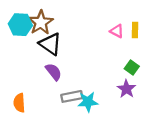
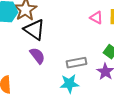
gray rectangle: (72, 96) -> (76, 63), moved

